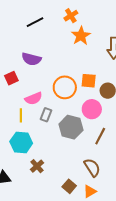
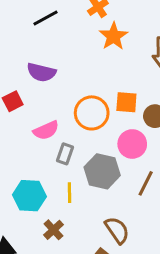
yellow line: (21, 115) -> (70, 193), moved
brown semicircle: (92, 167) -> (117, 230), moved

